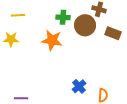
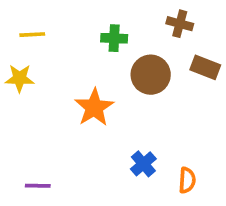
brown circle: (85, 25) -> (151, 75), moved
orange star: (52, 40) -> (94, 107), moved, turned 30

